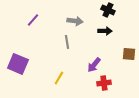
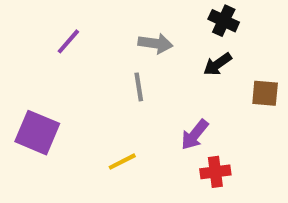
black arrow: (105, 31) -> (217, 64), turned 144
brown square: (129, 54) -> (265, 93), moved
yellow line: (59, 78) -> (122, 162), turned 32

